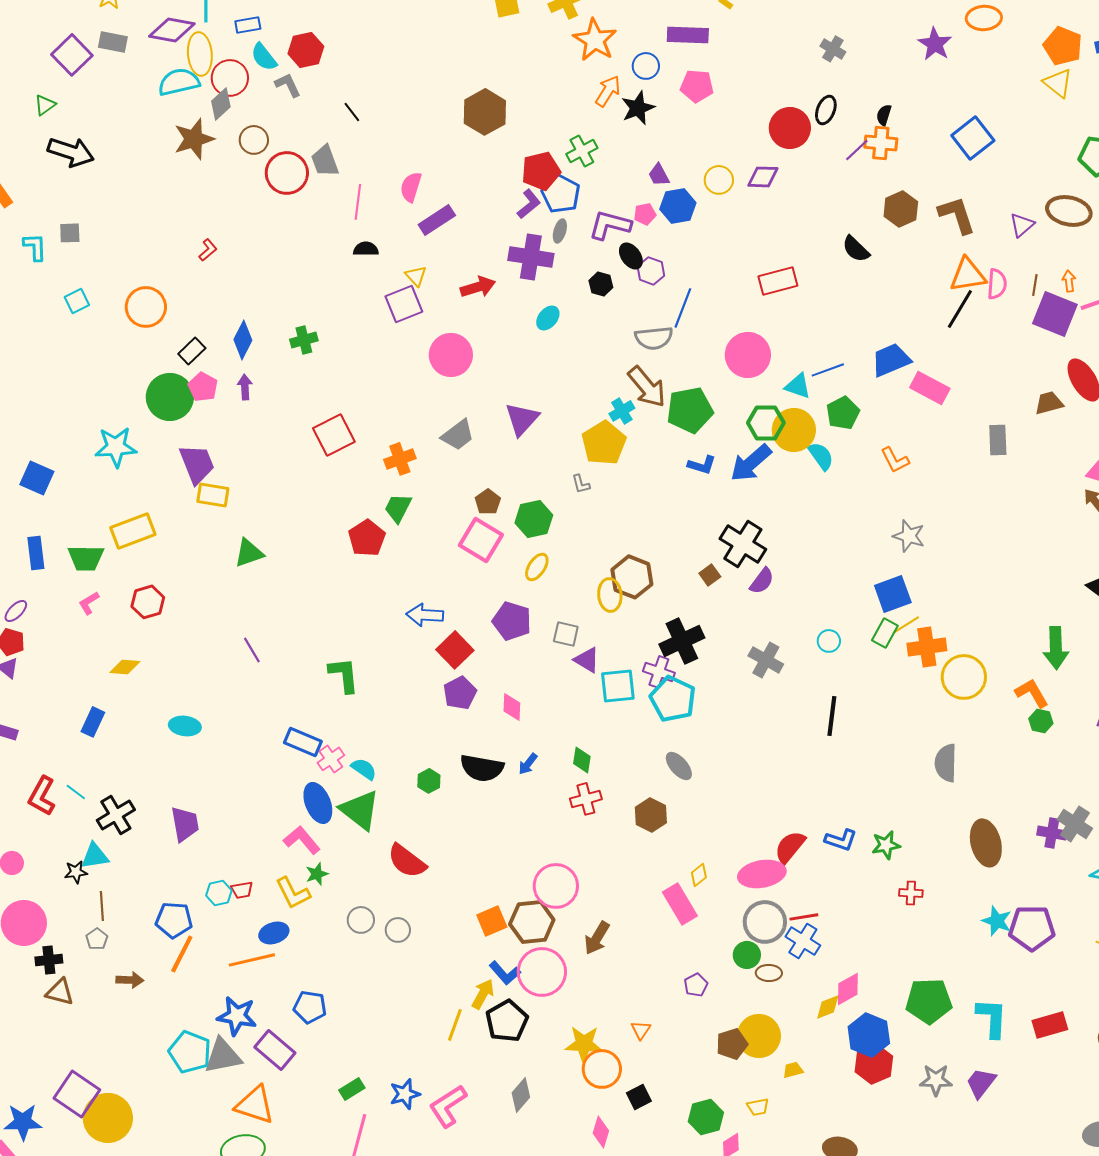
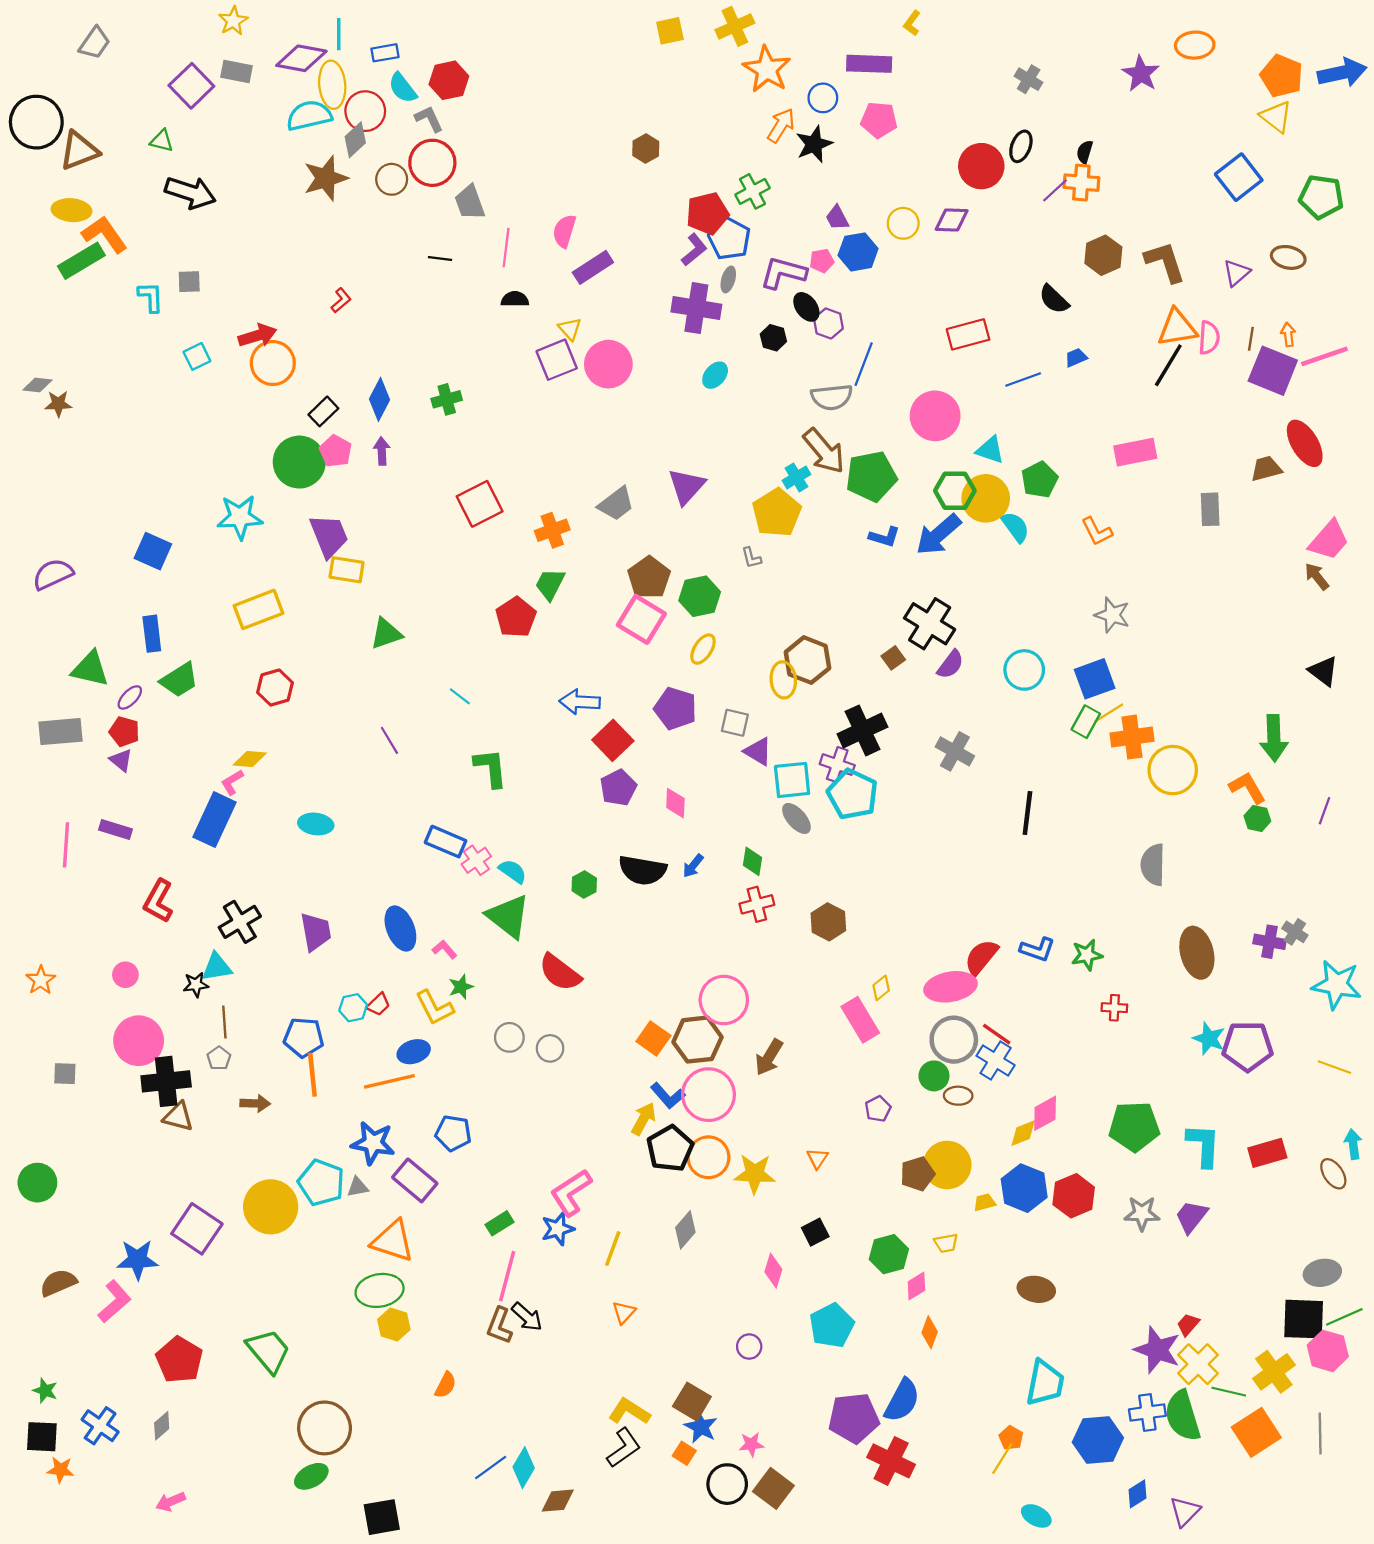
green triangle: (45, 105) -> (162, 141), turned 50
black line: (352, 112) -> (440, 259), moved, turned -45
brown hexagon: (485, 112) -> (646, 149), size x0.6
blue square: (973, 138) -> (1239, 177), moved
red circle: (287, 173) -> (432, 163), moved
brown ellipse: (1069, 211) -> (1288, 257), size x0.7
red arrow: (478, 287) -> (257, 336), moved
pink circle: (451, 355) -> (608, 364), moved
blue trapezoid: (891, 360) -> (1076, 358), moved, size x0.5
blue line: (828, 370) -> (1023, 380), moved
pink rectangle: (930, 388) -> (1135, 452), turned -39
brown pentagon: (488, 502) -> (649, 578), size x1.5
green trapezoid: (86, 558) -> (179, 680), moved, turned -33
pink L-shape: (89, 603) -> (232, 782), moved
cyan circle: (829, 641) -> (1024, 670), moved, size x1.6
blue rectangle: (93, 722) -> (215, 820), size x1.6
gray ellipse: (679, 766) -> (796, 818), moved
cyan line: (76, 792) -> (460, 696), moved
blue ellipse: (318, 803) -> (400, 928), moved
gray cross: (1075, 824) -> (1295, 932), size x0.7
pink L-shape: (302, 840) -> (444, 949), size x0.6
red trapezoid: (242, 890) -> (378, 1004), turned -35
red line: (804, 917) -> (997, 1034), turned 44
orange square: (492, 921) -> (653, 1038), turned -32
orange line: (182, 954) -> (312, 1075), turned -33
black cross: (49, 960) -> (166, 1081), size x1.6
yellow line: (455, 1025) -> (613, 1249), moved
blue hexagon: (869, 1035) -> (1024, 1188), moved
gray triangle: (223, 1056) -> (358, 1187), size x0.5
orange circle: (602, 1069) -> (708, 1157), moved
pink L-shape: (448, 1106) -> (571, 1193), moved
yellow circle: (108, 1118) -> (271, 1207), moved

